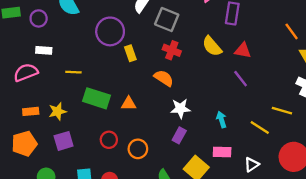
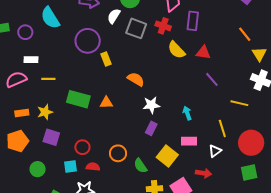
red cross: (172, 50) -> (163, 26), moved
yellow line: (73, 72) -> (48, 79), moved
purple line: (241, 79) -> (212, 79), moved
yellow line: (260, 127) -> (222, 128), moved, turned 42
red circle: (109, 140) -> (82, 147), moved
purple square: (64, 141) -> (51, 137), turned 36
orange circle: (138, 149) -> (118, 153), moved

